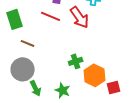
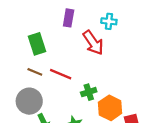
red line: (51, 16) -> (61, 74), moved
green rectangle: (15, 19) -> (37, 44), moved

